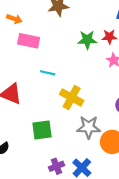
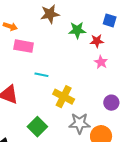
green star: (87, 40) -> (77, 30), moved
green square: (42, 130) -> (37, 127), turned -36

